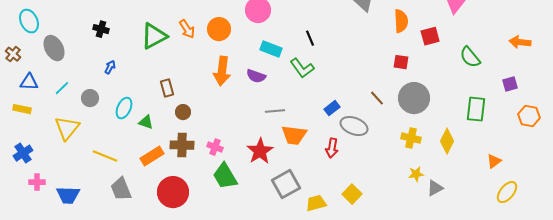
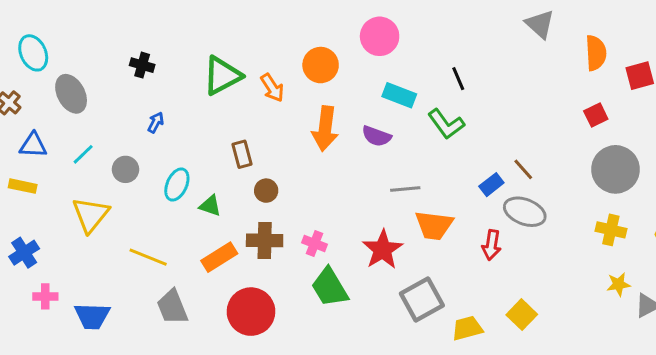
orange arrow: (187, 29) -> (272, 88), moved
red square: (401, 62) -> (596, 115), turned -35
brown line: (377, 98) -> (523, 169), moved

